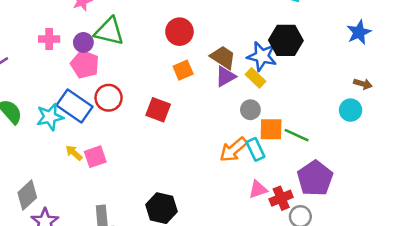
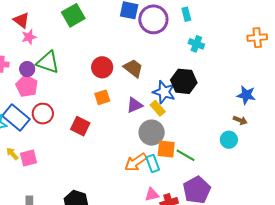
blue star: (359, 32) -> (246, 95), moved, turned 30
brown trapezoid: (223, 57) -> (133, 68), moved
gray circle: (250, 110) -> (152, 133), size x1.6

